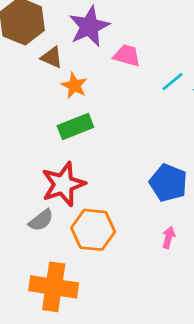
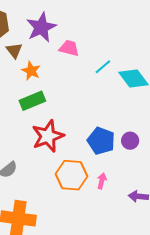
brown triangle: (52, 57) -> (14, 50), turned 30
red star: (63, 184) -> (48, 136), moved
orange hexagon: (93, 230) -> (71, 175), moved

